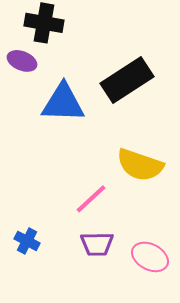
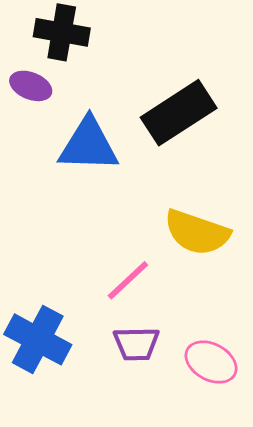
blue cross: (27, 241) -> (38, 339), size x1.8

